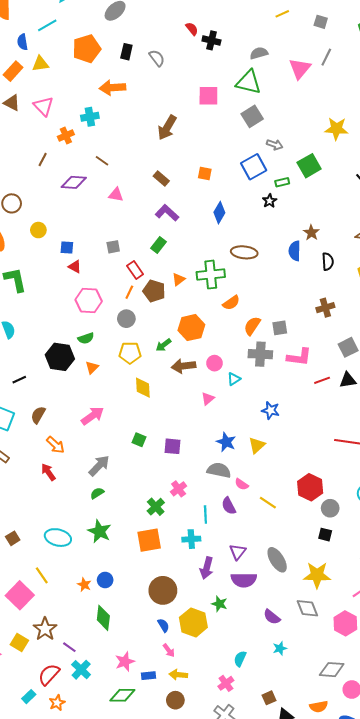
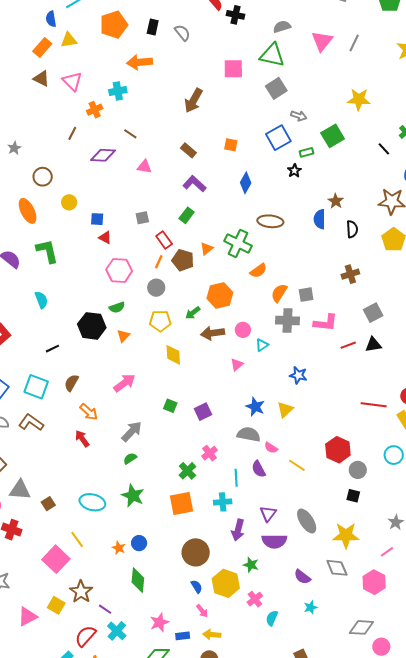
gray line: (326, 57) -> (354, 43), moved
green cross: (211, 275) -> (238, 243), turned 32
purple square: (172, 446) -> (203, 412), turned -30
pink cross: (226, 683) -> (255, 599), moved

